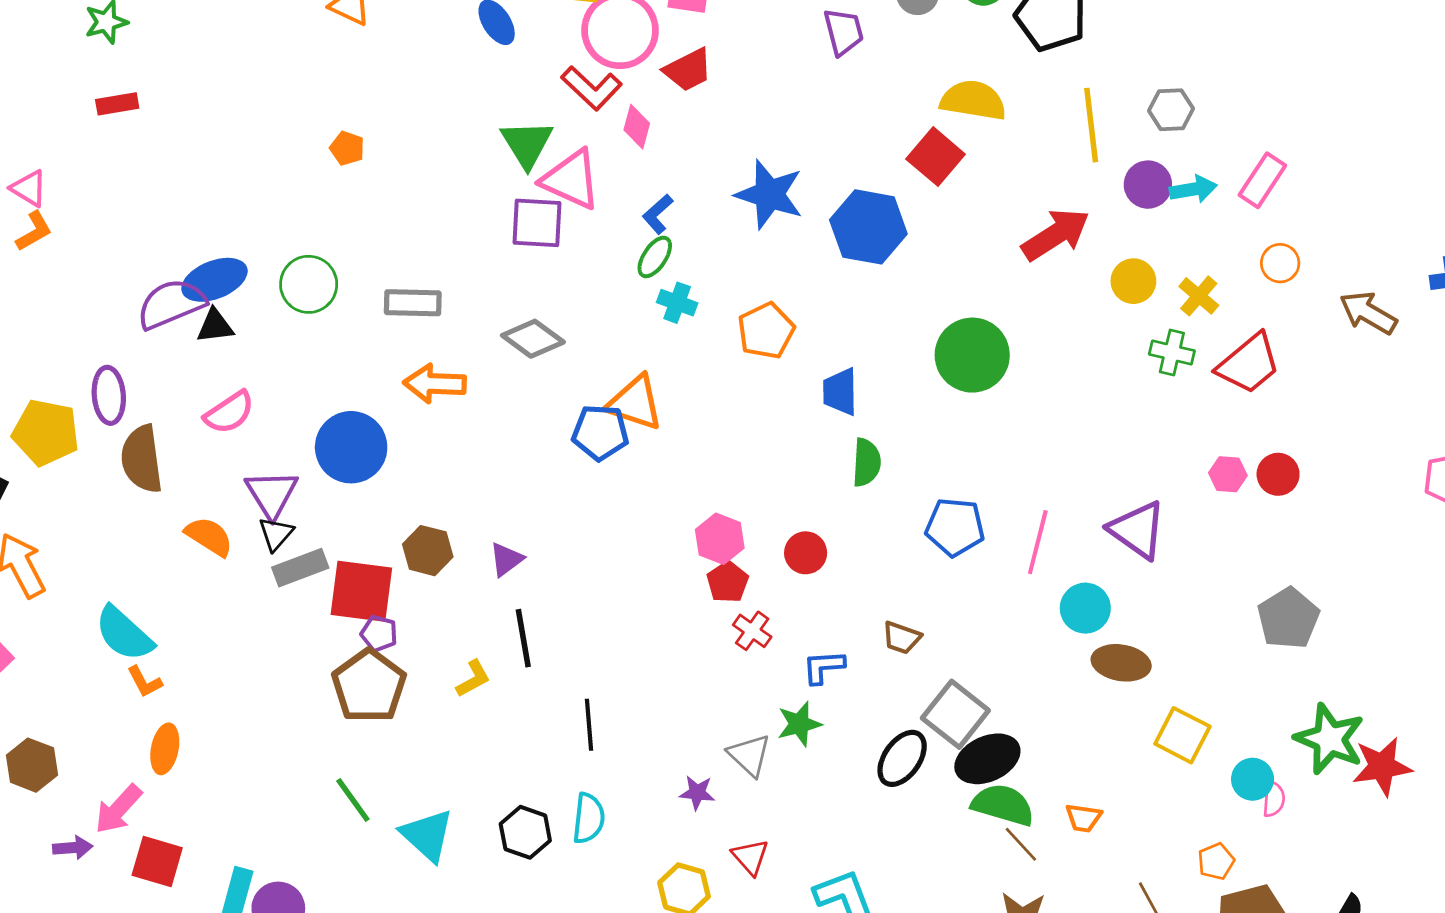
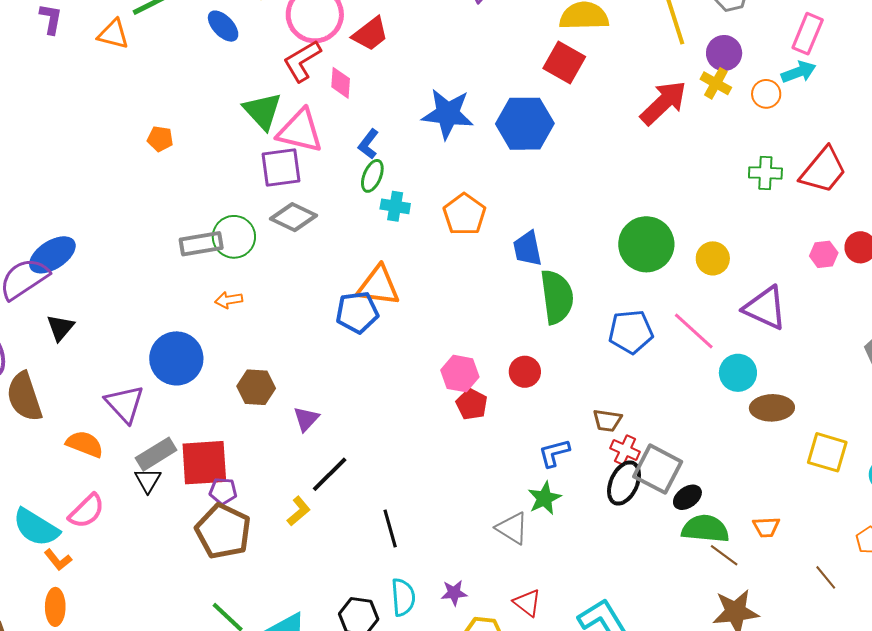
red L-shape: (592, 88) -> (302, 61), turned 117
orange pentagon: (347, 148) -> (160, 139), moved
cyan arrow: (1193, 189) -> (799, 72), moved
orange circle: (1280, 263) -> (766, 94), moved
yellow circle: (1133, 281) -> (713, 258), moved
green circle: (309, 284) -> (234, 237), moved
yellow cross: (1199, 296) -> (716, 83), moved
black triangle: (215, 326) -> (60, 328), moved, turned -32
gray diamond: (533, 339) -> (293, 217), moved
green circle: (972, 355) -> (646, 244), moved
orange arrow: (435, 384) -> (229, 300), size x0.6
pink semicircle: (229, 412) -> (87, 511), moved
green semicircle: (866, 462) -> (557, 297), size x1.5
black triangle: (276, 534) -> (148, 480), moved
pink line: (1038, 542) -> (694, 331), turned -51
brown hexagon: (428, 551) -> (256, 387), moved
red cross: (752, 631) -> (625, 450), moved
black line: (523, 638) -> (330, 474), turned 66
orange ellipse: (165, 749) -> (55, 607), moved
black ellipse: (902, 758) -> (624, 483), moved
black ellipse: (987, 759) -> (687, 497), size x0.6
purple star: (697, 793) -> (454, 593), moved

